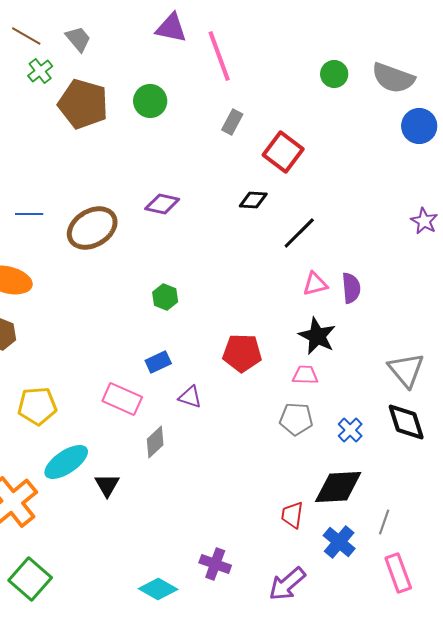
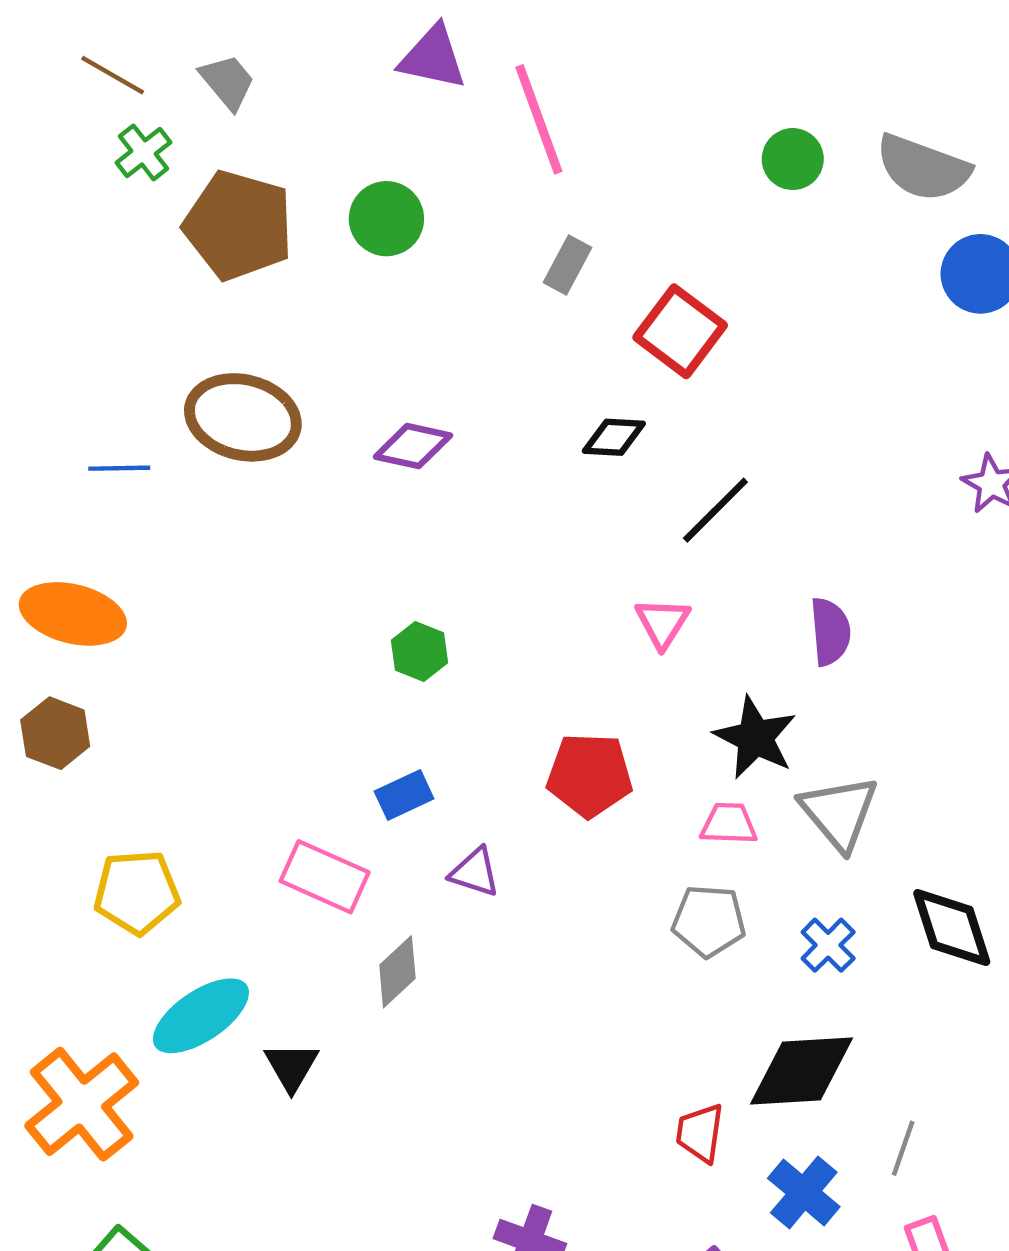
brown ellipse: (92, 228) -> (243, 417), moved, turned 45
pink triangle: (315, 284) -> (662, 623), moved, turned -44
gray triangle: (406, 370) -> (839, 813), moved

